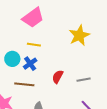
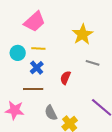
cyan circle: (12, 59) -> (18, 53), moved
gray line: (84, 80) -> (93, 63), moved, turned 32

